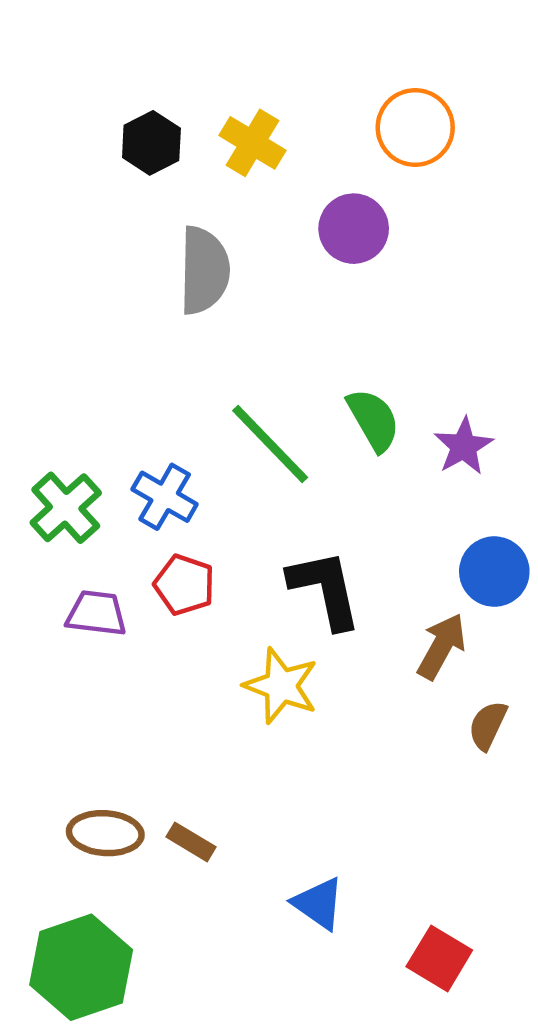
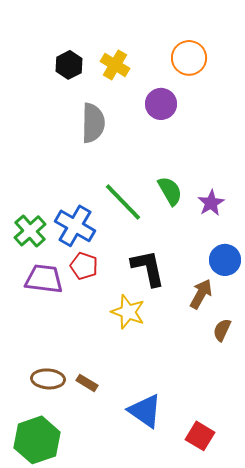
blue cross: (165, 497) -> (75, 226), size x1.4
purple trapezoid: (96, 613) -> (44, 279), size x1.4
blue triangle: (318, 903) -> (145, 411), size x1.4

